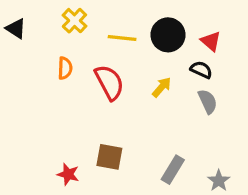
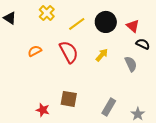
yellow line: (122, 38) -> (77, 24), turned -42
orange semicircle: (65, 68) -> (35, 51), moved, turned -120
black semicircle: (201, 70) -> (143, 44), moved

